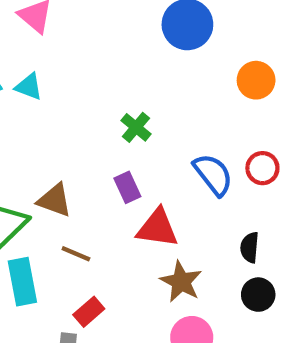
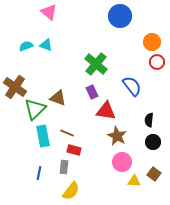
green cross: (136, 127) -> (96, 64), size x1.6
red circle: (262, 168) -> (157, 62), moved
brown line: (76, 254) -> (67, 133), moved
red rectangle: (89, 312) -> (74, 150), turned 56

